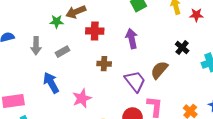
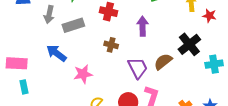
black cross: (182, 48) -> (189, 44), size x1.6
gray rectangle: (62, 52) -> (73, 25), size x1.5
blue arrow: (51, 83) -> (56, 53), turned -35

